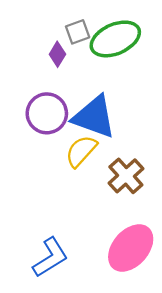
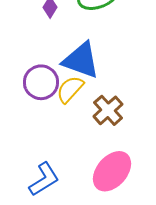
purple circle: (47, 113) -> (41, 82), moved

